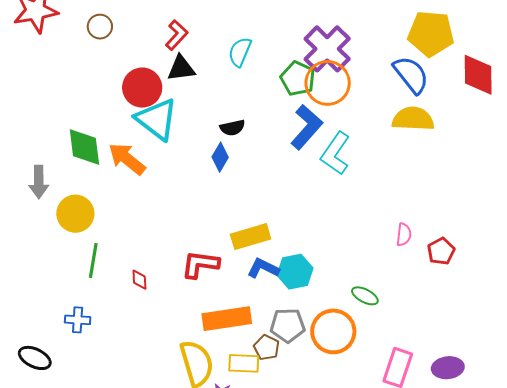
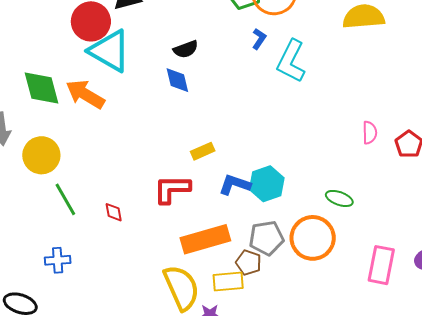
blue L-shape: (307, 127) -> (259, 39), size x0.5
blue diamond: (220, 157) -> (177, 80), turned -36
yellow rectangle: (251, 237) -> (203, 151), moved, size x0.6
green line: (93, 261) -> (65, 199), turned -32

